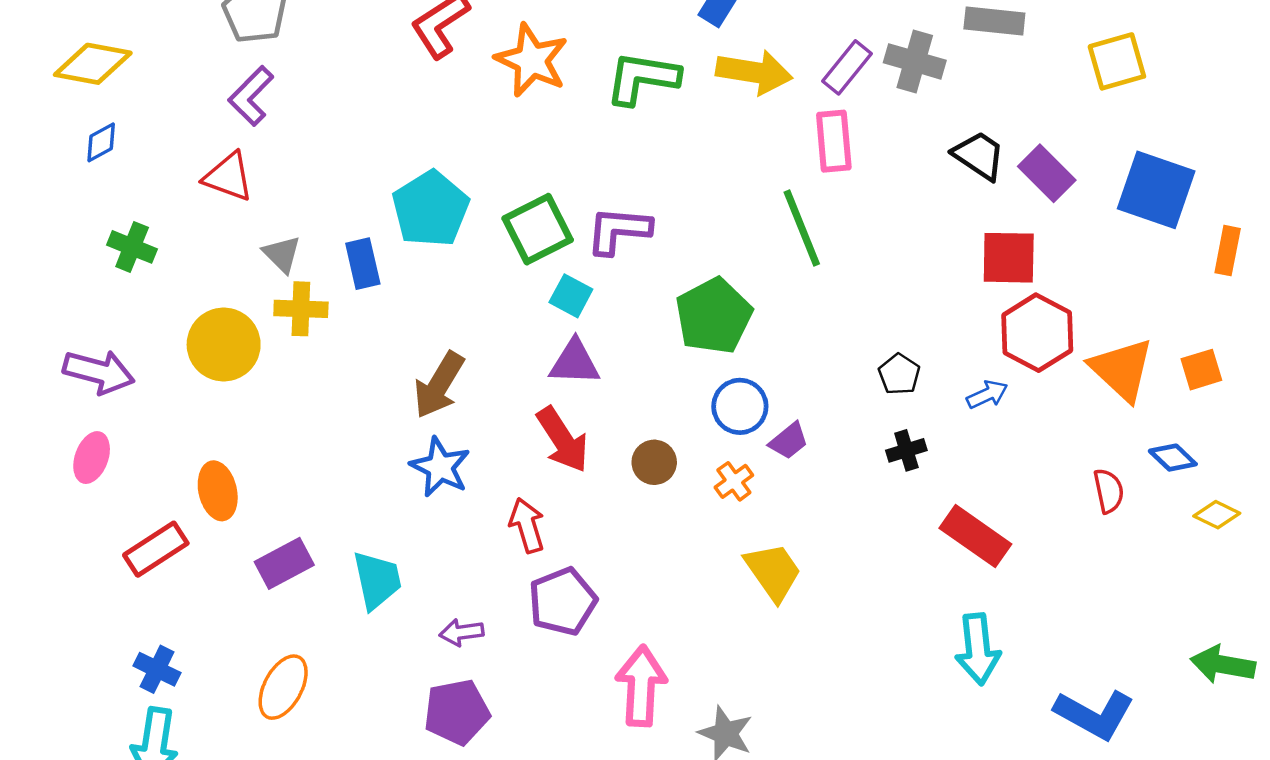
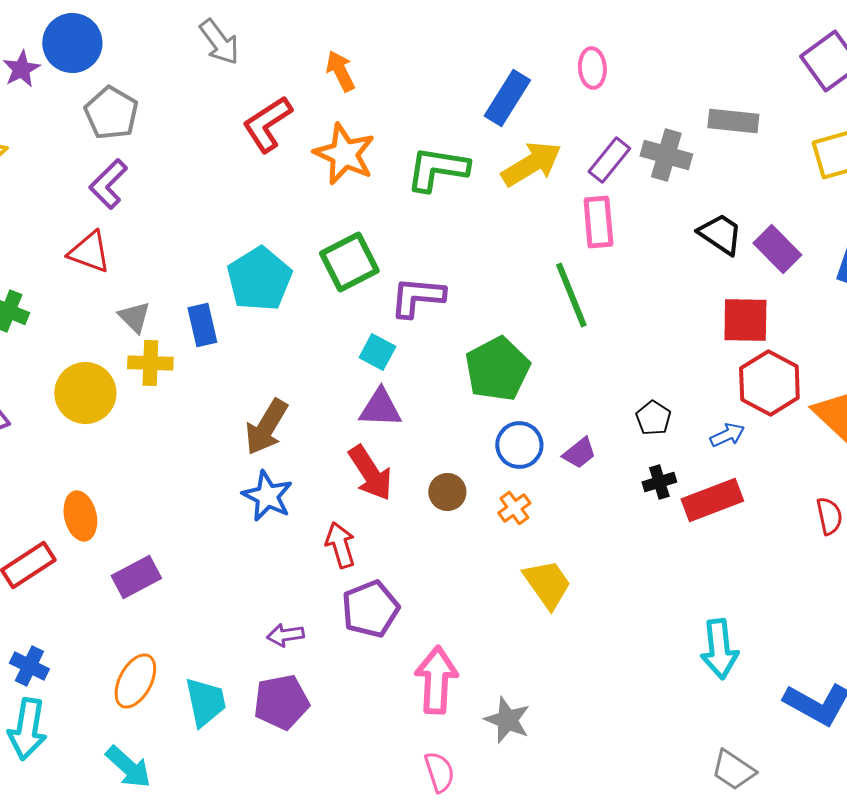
yellow arrow: (754, 72) -> (531, 164), turned -40
green square: (538, 229) -> (349, 262), moved
purple trapezoid: (789, 441) -> (579, 453), moved
red rectangle: (975, 536) -> (712, 500), moved, turned -56
cyan trapezoid: (377, 580) -> (205, 702), moved

